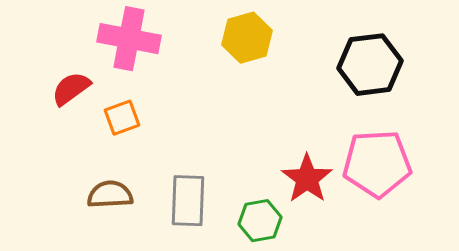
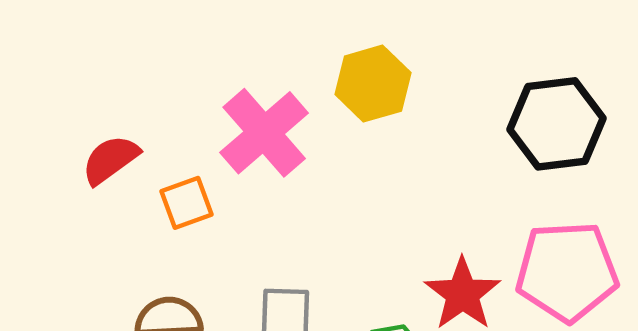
pink cross: (129, 39) -> (264, 133), moved, turned 38

